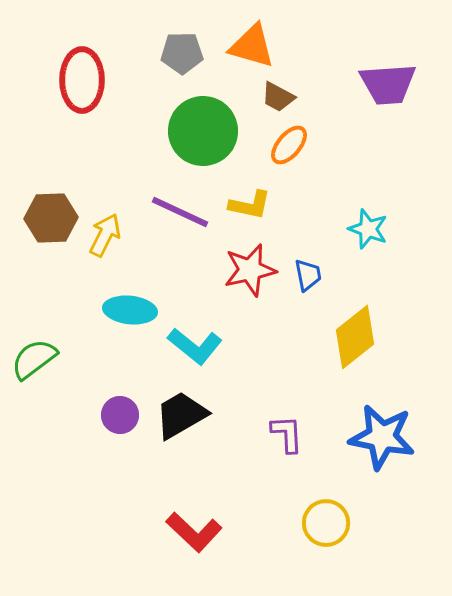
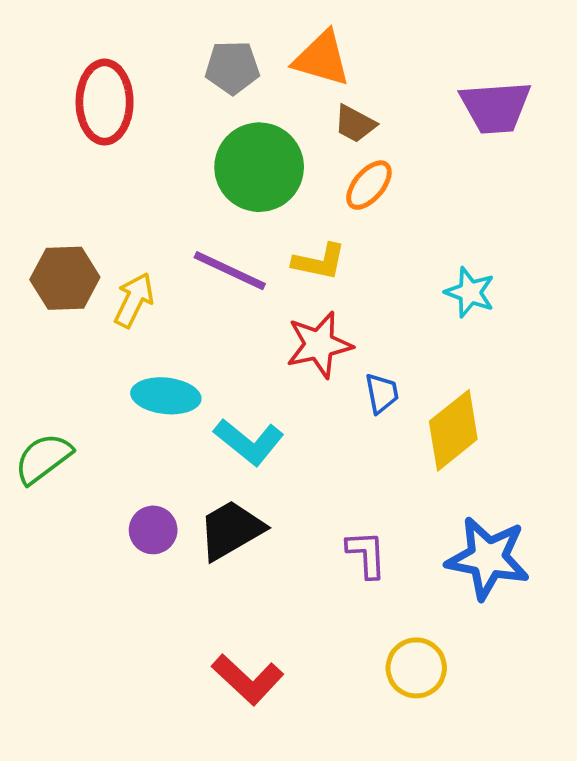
blue trapezoid: (308, 275) -> (382, 393), moved

